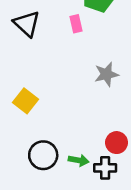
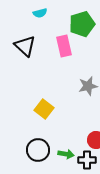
pink rectangle: (76, 24) -> (64, 46), size x1.5
yellow square: (25, 101) -> (44, 109), moved

